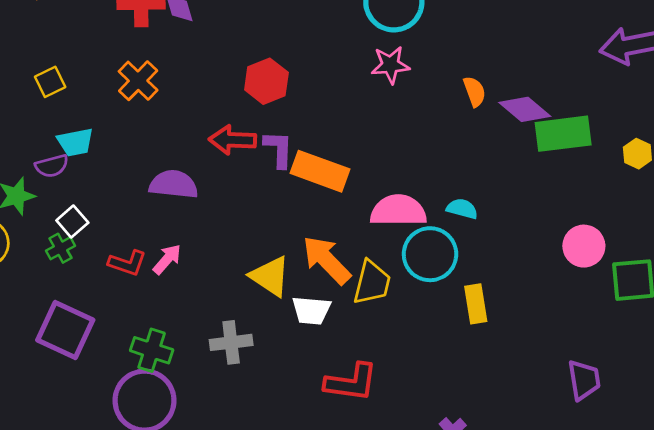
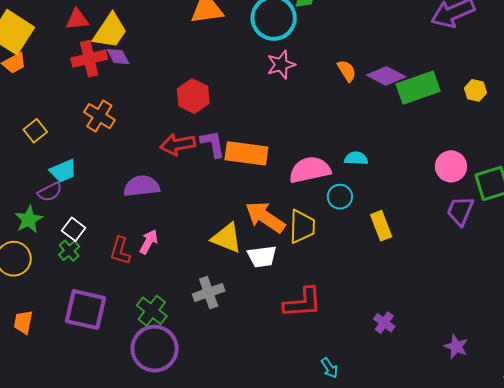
cyan circle: (430, 254) -> (340, 197), size x0.6
red L-shape: (127, 263) -> (120, 251), turned 100
green cross: (152, 350) -> (152, 311), turned 32
purple trapezoid: (584, 380) -> (460, 211), moved, turned -136

